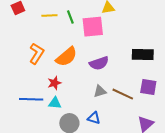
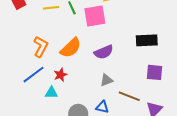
brown line: (123, 94) -> (129, 96), moved
blue line: (31, 99) -> (33, 75), moved, turned -35
cyan triangle: (55, 103) -> (51, 93), moved

